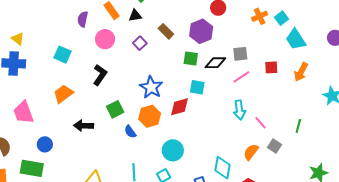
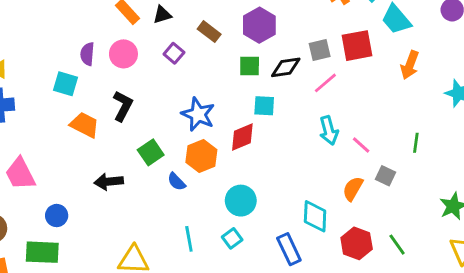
purple semicircle: (83, 19) -> (87, 54), moved
red square: (271, 67) -> (357, 46), moved, size x1.6
orange trapezoid: (63, 94) -> (85, 125), moved, turned 70

